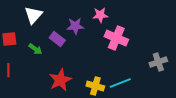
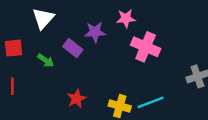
red star: (60, 80) -> (76, 99), size x0.7

